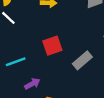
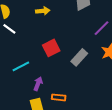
purple arrow: (32, 84) -> (38, 84), turned -32

